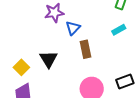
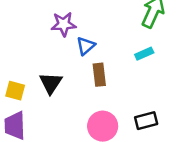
yellow square: (21, 67) -> (15, 91), turned -35

